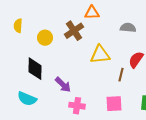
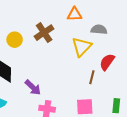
orange triangle: (92, 13) -> (75, 14), moved
yellow triangle: (100, 55) -> (82, 47), moved, turned -40

